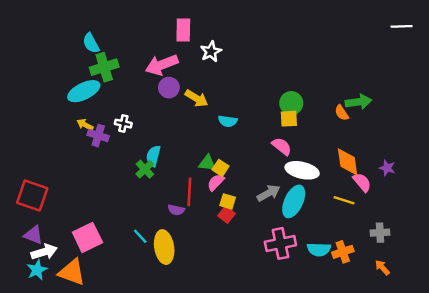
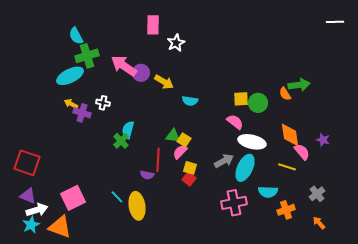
pink arrow: (162, 65) -> (124, 66), moved, turned 56
green circle: (291, 103) -> (258, 103), moved
gray cross: (380, 233) -> (317, 194), turned -35
cyan semicircle: (319, 249) -> (268, 192), moved

